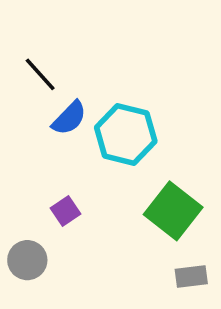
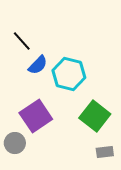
purple square: (66, 211) -> (36, 116), size x2.0

